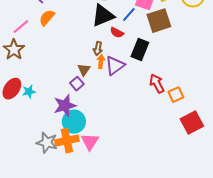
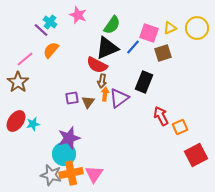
brown square: (159, 21) -> (163, 53), size x0.7
red semicircle: (117, 33) -> (97, 65), moved, size x1.5
purple square: (77, 84) -> (72, 98), moved, turned 32
cyan circle: (74, 122) -> (64, 154), moved

